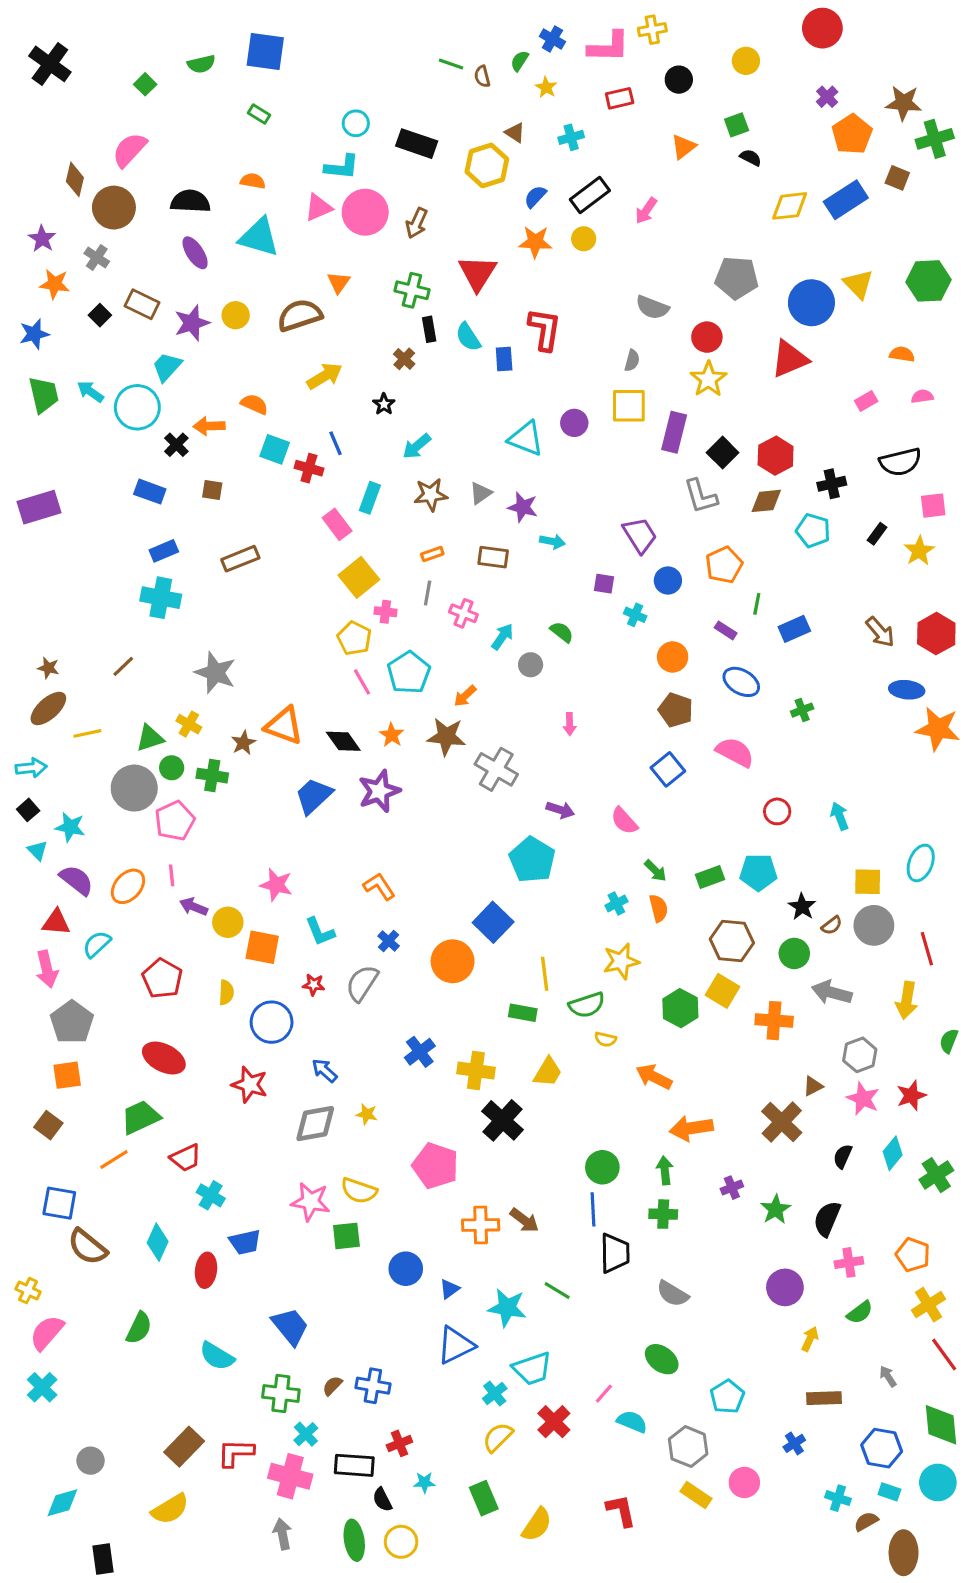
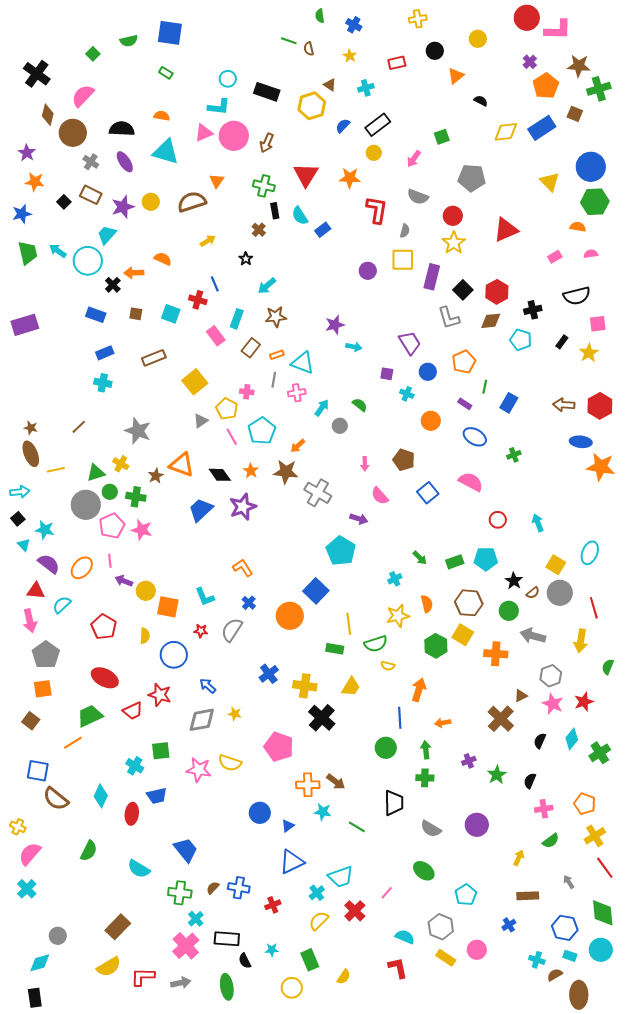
pink L-shape: (609, 47) -> (558, 30), moved
green semicircle: (520, 61) -> (320, 16), moved, turned -40
black cross: (50, 64) -> (37, 74), moved
green square: (737, 125) -> (442, 137), moved
orange triangle: (683, 147) -> (456, 76), moved
pink arrow: (646, 211) -> (414, 159), moved
orange star: (535, 242) -> (350, 178), moved
gray cross: (97, 257) -> (91, 162), moved
green hexagon: (928, 281) -> (595, 202), moved
blue circle: (811, 303) -> (591, 167), moved
red L-shape: (545, 329) -> (377, 210), moved
blue rectangle: (504, 359) -> (323, 230), turned 56
yellow arrow: (325, 376) -> (208, 241), size x0.7
cyan triangle: (526, 438) -> (303, 363), moved
cyan square: (275, 449) -> (171, 314), moved
gray triangle: (481, 493) -> (201, 421), moved
purple star: (523, 507) -> (335, 325), turned -30
brown rectangle: (493, 557) -> (251, 348), moved, turned -60
yellow square: (359, 577) -> (195, 382), moved
cyan cross: (161, 598) -> (103, 383), size x0.7
pink cross: (463, 613) -> (297, 393), turned -30
blue rectangle: (794, 629) -> (509, 403), turned -36
brown arrow: (880, 632) -> (564, 405), turned 135
brown ellipse: (48, 708) -> (31, 454), turned -70
brown pentagon: (676, 710) -> (404, 460), moved
pink semicircle: (624, 821) -> (380, 496), moved
yellow square: (868, 882) -> (556, 565), turned 30
pink star: (276, 885) -> (142, 530), moved
orange semicircle: (659, 908) -> (427, 604), moved
orange arrow: (654, 1077) -> (419, 690), turned 80
orange arrow: (691, 1128) -> (443, 723), size x0.6
red trapezoid: (186, 1158) -> (133, 711), moved
blue line: (593, 1209) -> (400, 718), moved
black semicircle: (827, 1219) -> (530, 781), size x0.7
green square: (346, 1236) -> (161, 751), moved
purple circle: (785, 1287) -> (477, 825), moved
cyan star: (507, 1308) -> (323, 812), moved, size x0.7
cyan semicircle: (632, 1422) -> (405, 937), moved
red cross: (399, 1443) -> (273, 905), moved
red L-shape: (236, 1453) -> (143, 977), moved
pink cross: (290, 1476) -> (186, 946), turned 32
yellow semicircle: (537, 1525) -> (344, 977), size x0.7
gray arrow: (282, 1534) -> (181, 983), turned 90
yellow circle: (401, 1542) -> (292, 988), moved
black rectangle: (103, 1559) -> (35, 998), moved

